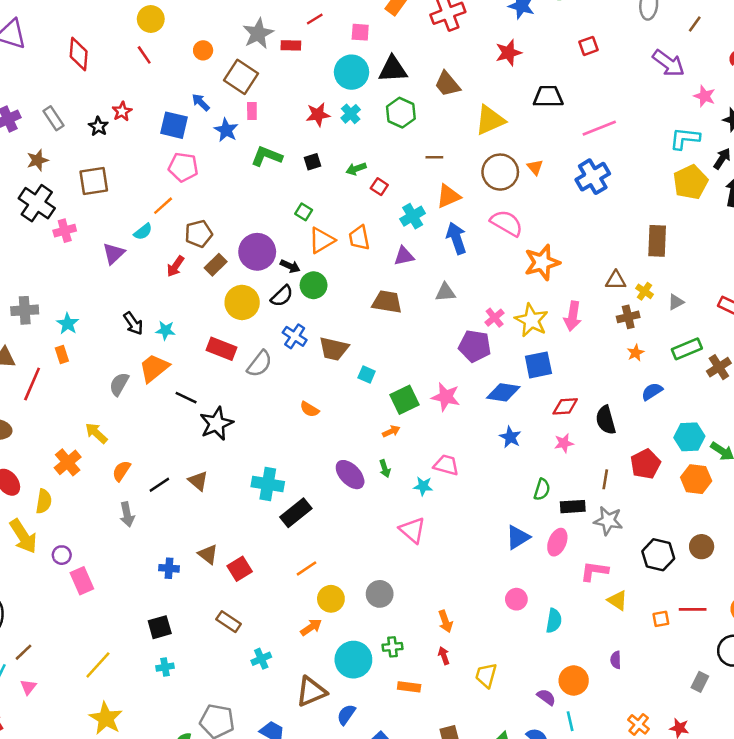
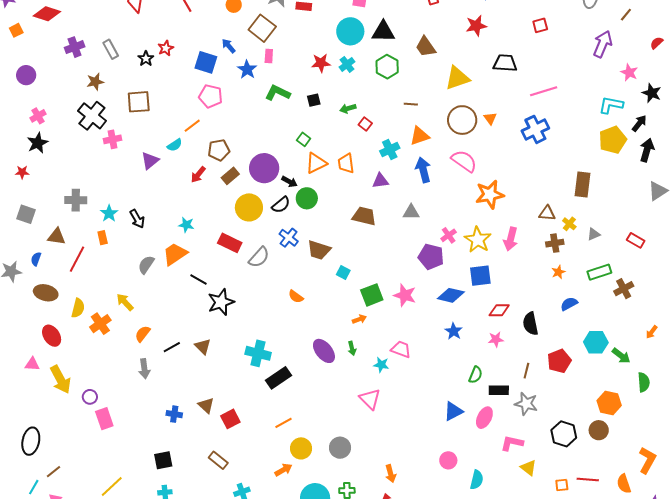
purple arrow: (668, 63) -> (603, 44), turned -108
black arrow: (133, 323) -> (137, 219), moved
orange hexagon: (696, 479) -> (609, 403), moved
yellow semicircle: (44, 501) -> (78, 308), moved

